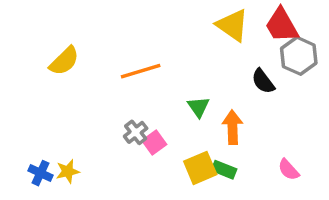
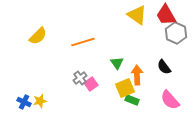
black semicircle: (263, 81) -> (164, 67), moved
yellow square: (200, 168) -> (125, 88), moved
pink semicircle: (289, 170) -> (170, 100), size x1.5

